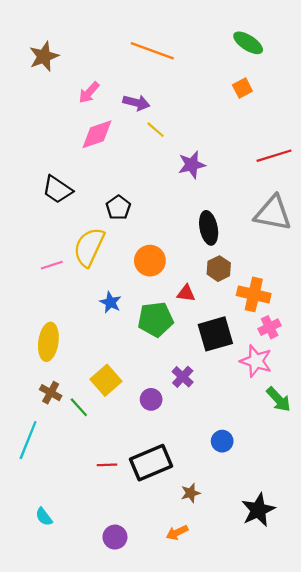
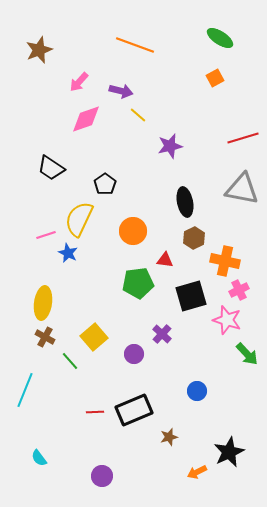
blue star: (110, 302) -> (68, 253), moved
brown cross: (51, 393) -> (45, 337), moved
orange arrow: (177, 533) -> (197, 472), moved

